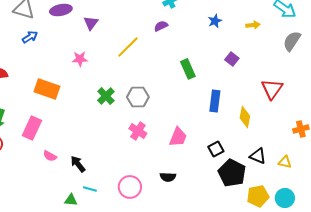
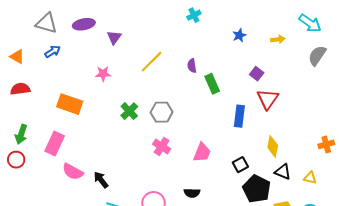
purple semicircle: (161, 26) -> (192, 66), moved, turned -72
red triangle: (272, 89) -> (268, 99), moved
yellow diamond: (245, 117) -> (273, 146), moved
pink semicircle: (50, 156) -> (73, 172), size x1.5

